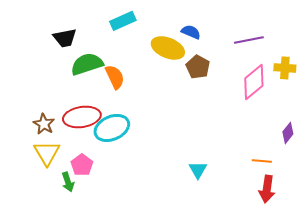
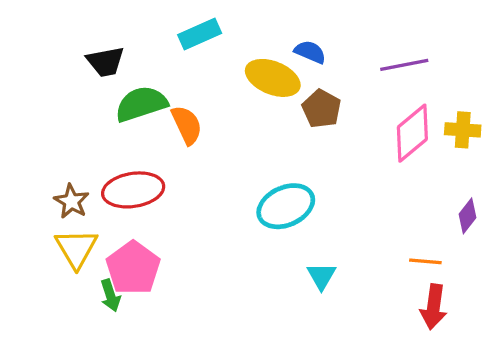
yellow cross: (285, 68) -> (463, 130), moved
cyan ellipse: (112, 128) -> (286, 206), moved
pink pentagon: (82, 165) -> (133, 268), size x1.5

